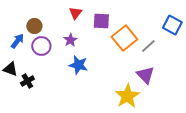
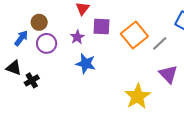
purple square: (101, 21) -> (102, 27), moved
purple triangle: (145, 75) -> (168, 74), moved

